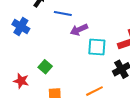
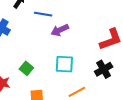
cyan square: (97, 47) -> (64, 64), moved

